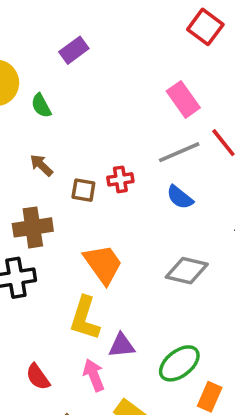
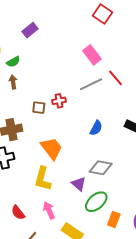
green semicircle: (41, 106) -> (13, 62), turned -88
brown arrow: (41, 165) -> (13, 82), moved, turned 40
blue semicircle: (180, 197) -> (96, 128), moved, turned -98
gray diamond: (187, 271) -> (101, 168), moved
purple triangle: (122, 345) -> (79, 184), moved, turned 49

